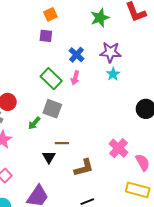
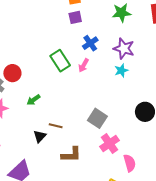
purple square: (46, 36) -> (75, 17), moved, turned -32
gray square: (52, 109) -> (97, 118), moved

